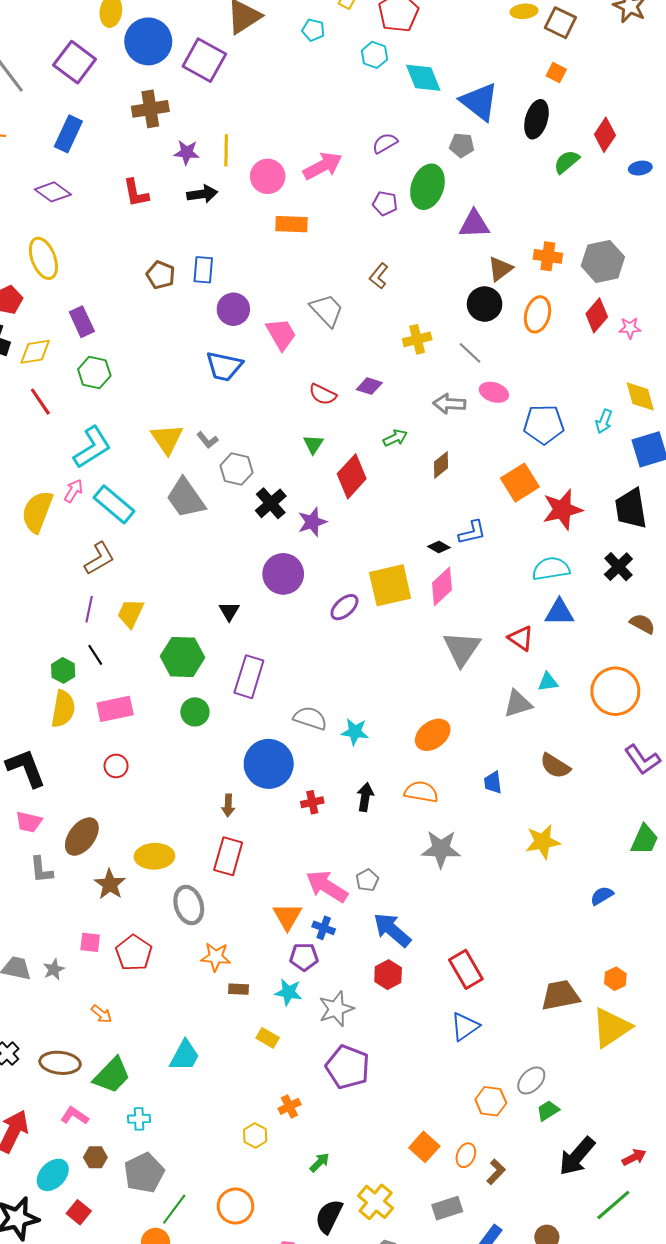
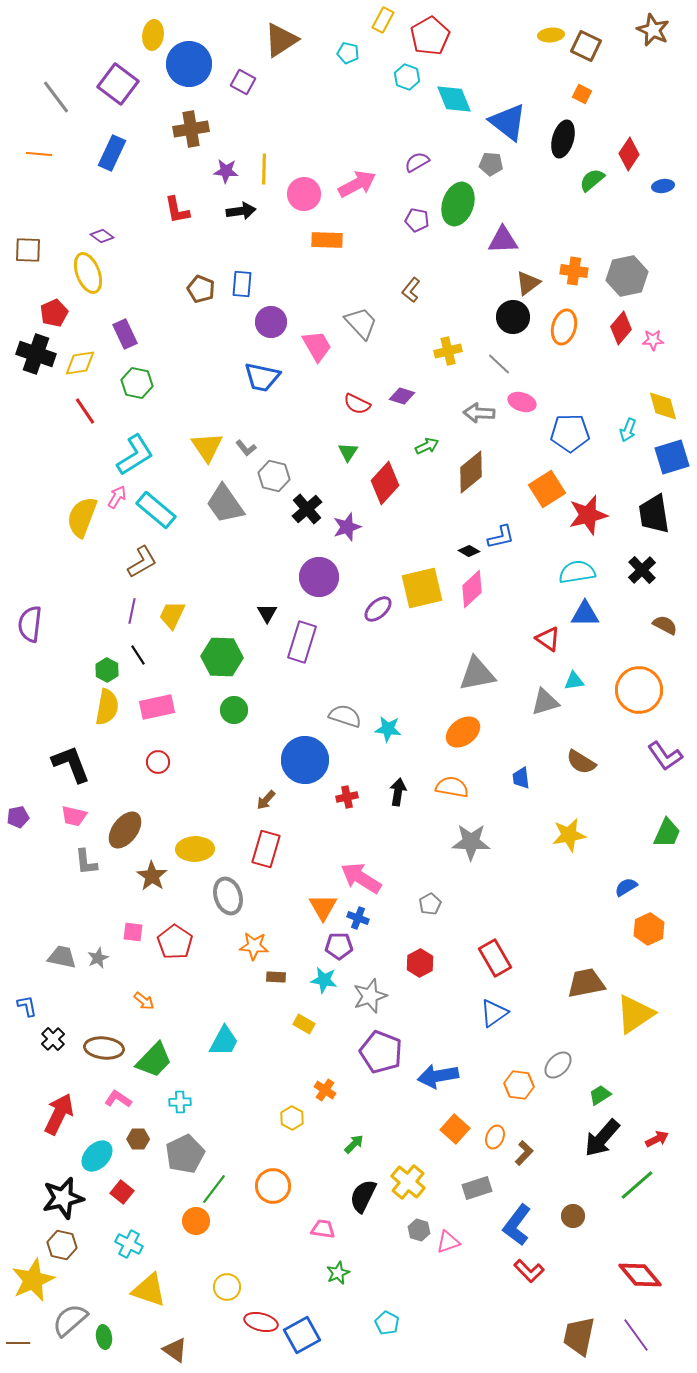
purple square: (204, 60) -> (243, 82), size x0.6
purple diamond: (53, 192) -> (102, 236), moved, size x0.7
brown diamond: (441, 465) -> (471, 472), size x1.6
gray triangle: (462, 649) -> (477, 674), moved, turned 45
purple rectangle: (249, 677) -> (302, 642), moved
brown arrow: (228, 805) -> (266, 800), turned 40
gray pentagon: (367, 880) -> (430, 904), moved
blue arrow: (392, 930) -> (438, 1076), moved, turned -51
orange hexagon: (615, 979) -> (649, 929), moved, size x1.4
orange cross: (289, 1106) -> (325, 1090), turned -30
green trapezoid: (548, 1111) -> (600, 1095), moved

